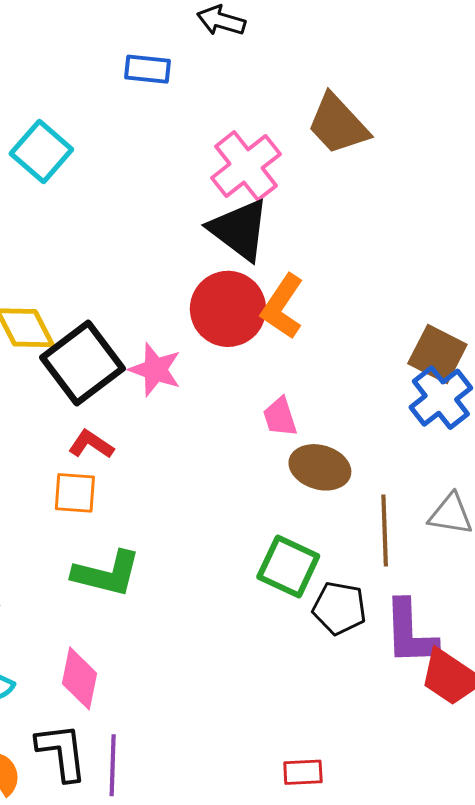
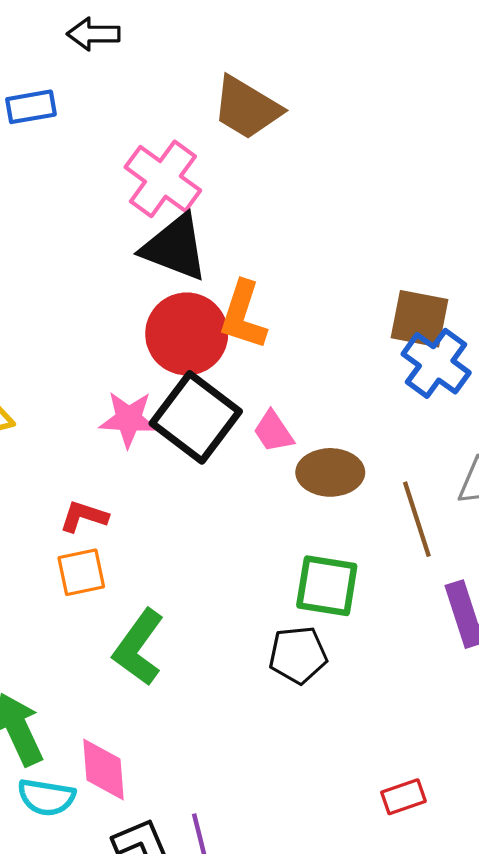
black square: (83, 363) -> (196, 417), moved
green L-shape: (107, 574) -> (139, 647), turned 128
black pentagon: (339, 608) -> (298, 655), moved
pink diamond: (80, 678) -> (104, 770), moved

